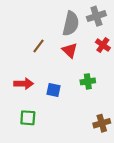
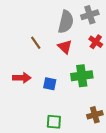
brown line: (39, 46) -> (36, 43), turned -72
green cross: (88, 81) -> (82, 76), size x1.5
green square: (28, 118) -> (54, 122), moved

